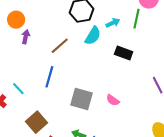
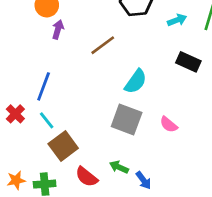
cyan semicircle: (93, 36) -> (136, 81), moved
blue line: (49, 77) -> (44, 86), moved
cyan line: (18, 89) -> (47, 120), moved

